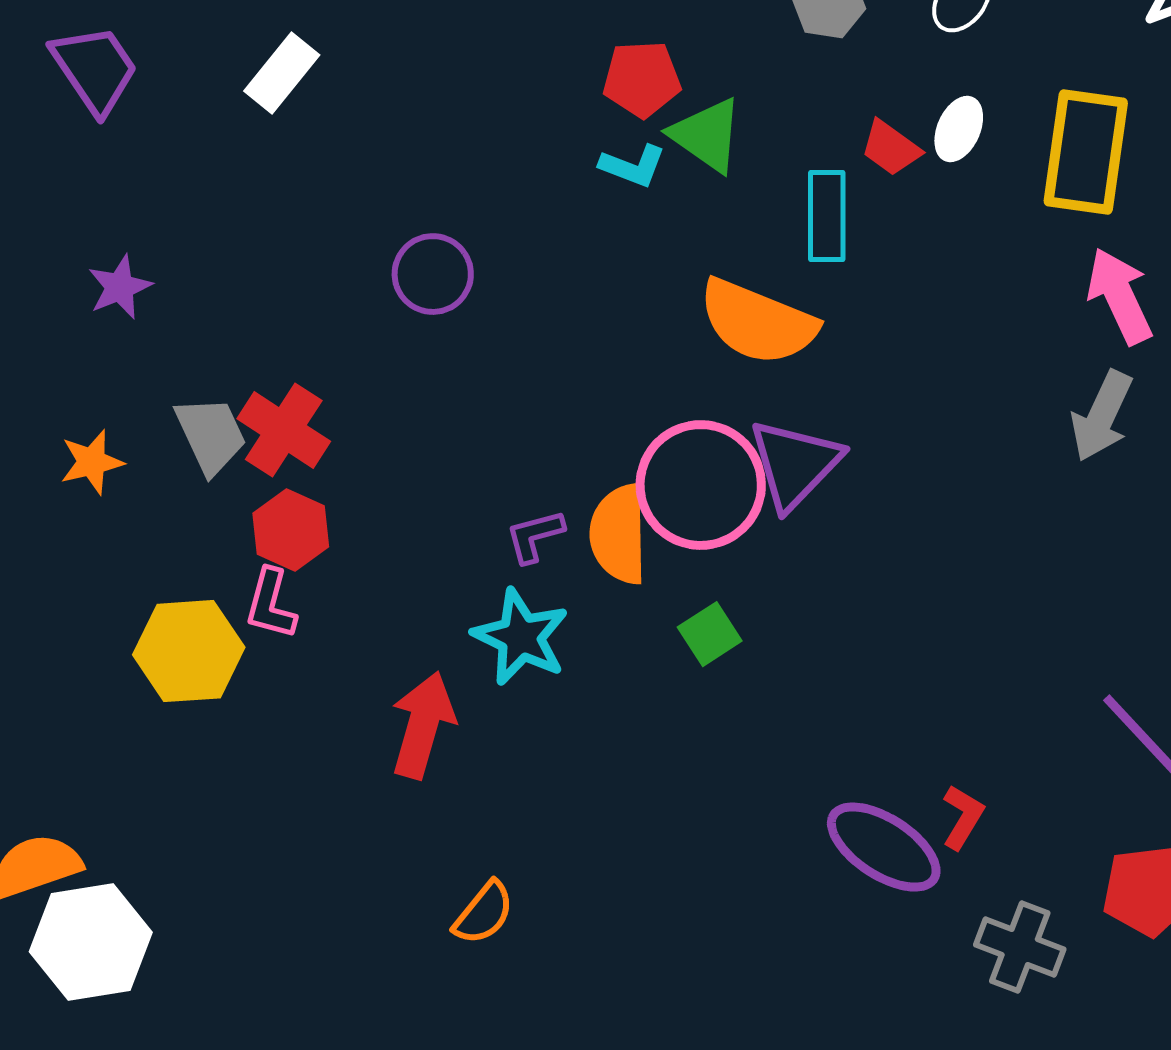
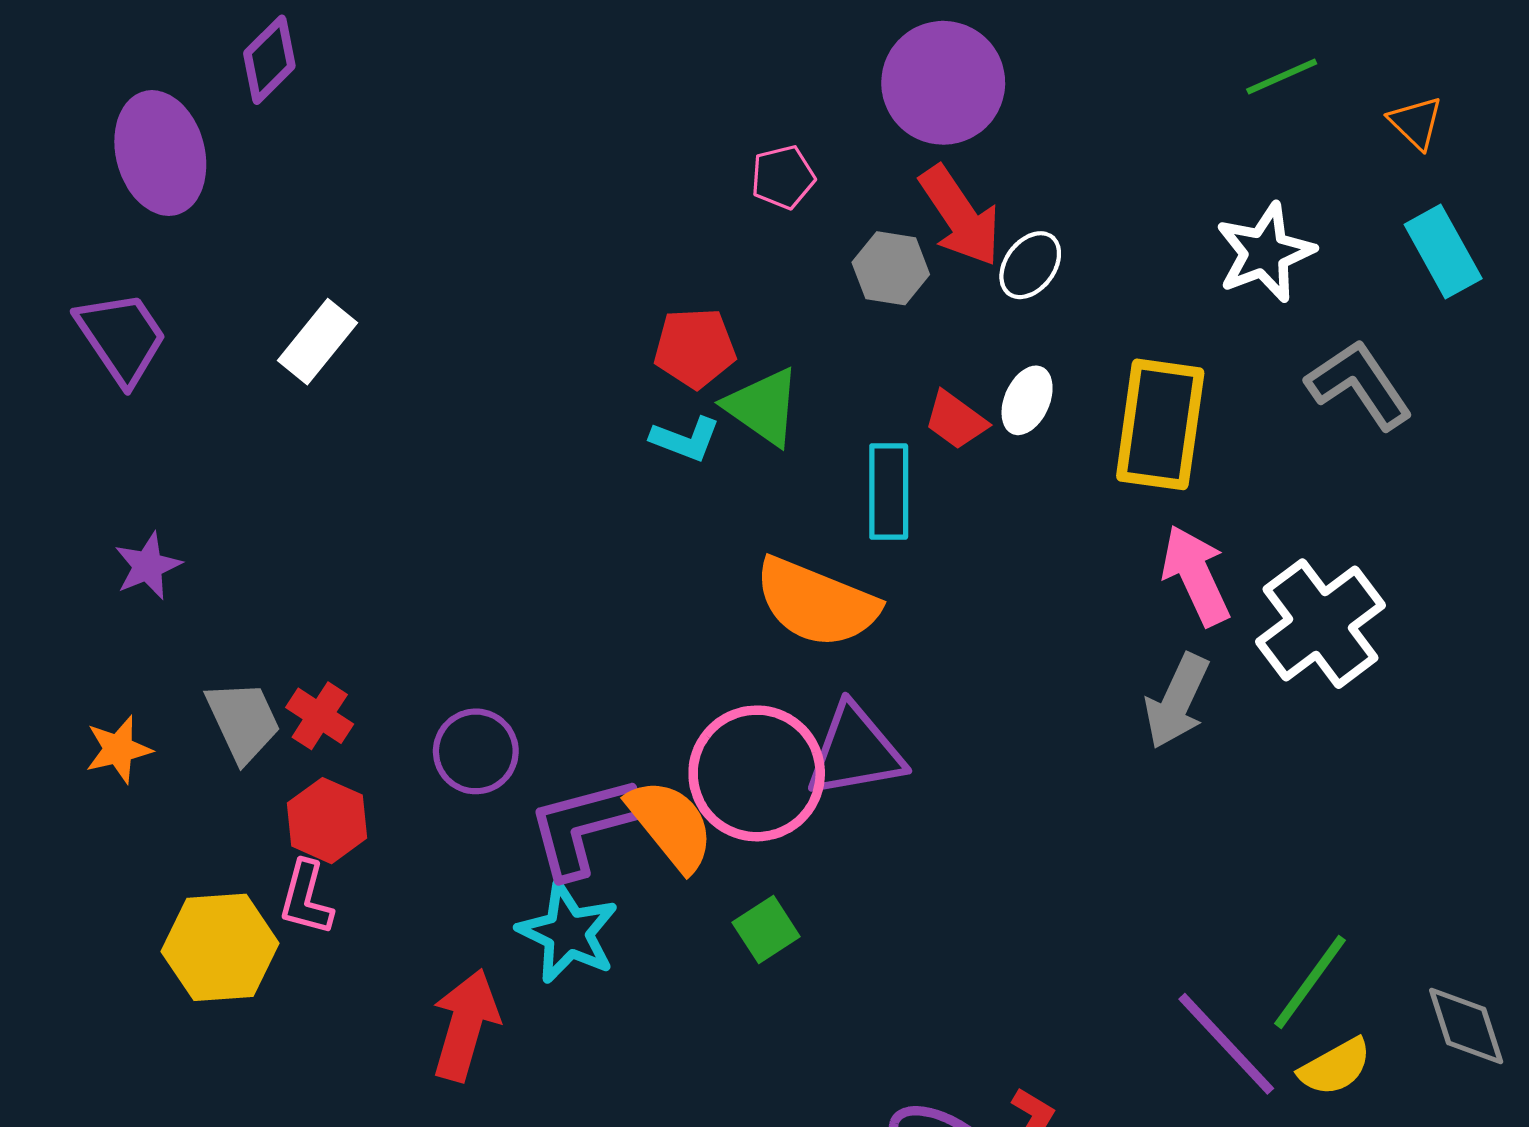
purple circle: (433, 274) -> (476, 751), moved
red cross: (284, 430) -> (320, 716), size x0.7
purple triangle: (795, 464) -> (855, 751), turned 36
orange semicircle: (619, 534) -> (671, 825), turned 142
purple L-shape: (535, 536) -> (583, 827), size x1.8

